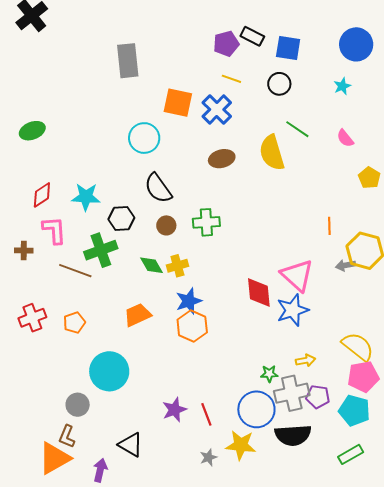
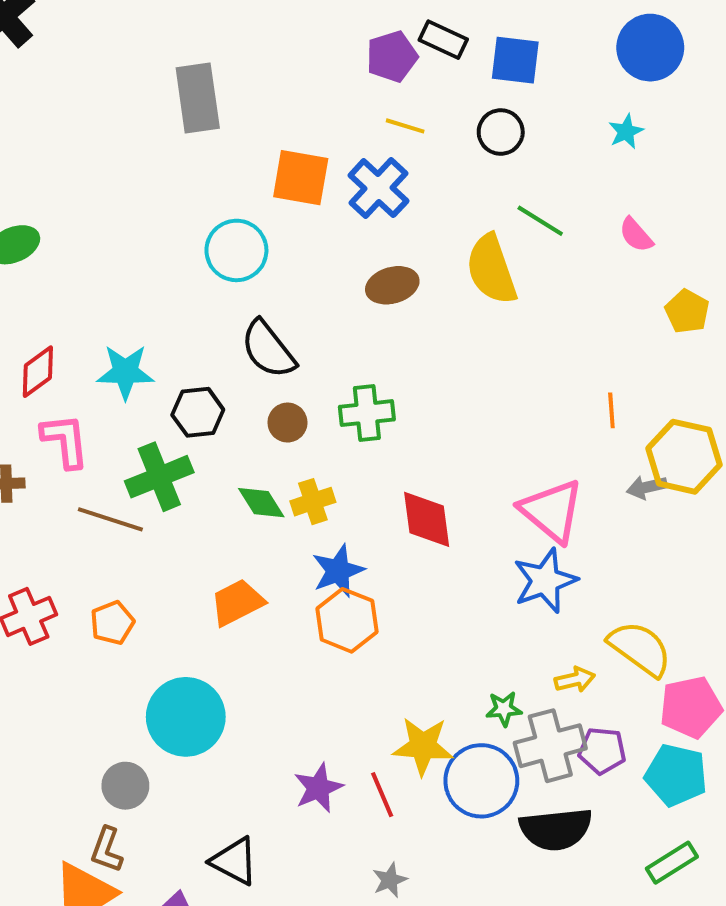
red diamond: (259, 292) -> (427, 519), moved
yellow semicircle: (358, 347) -> (640, 648), moved
yellow star: (241, 445) -> (423, 746), moved

